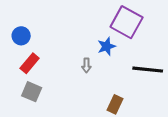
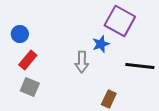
gray arrow: (86, 65) -> (82, 62), size x1.5

